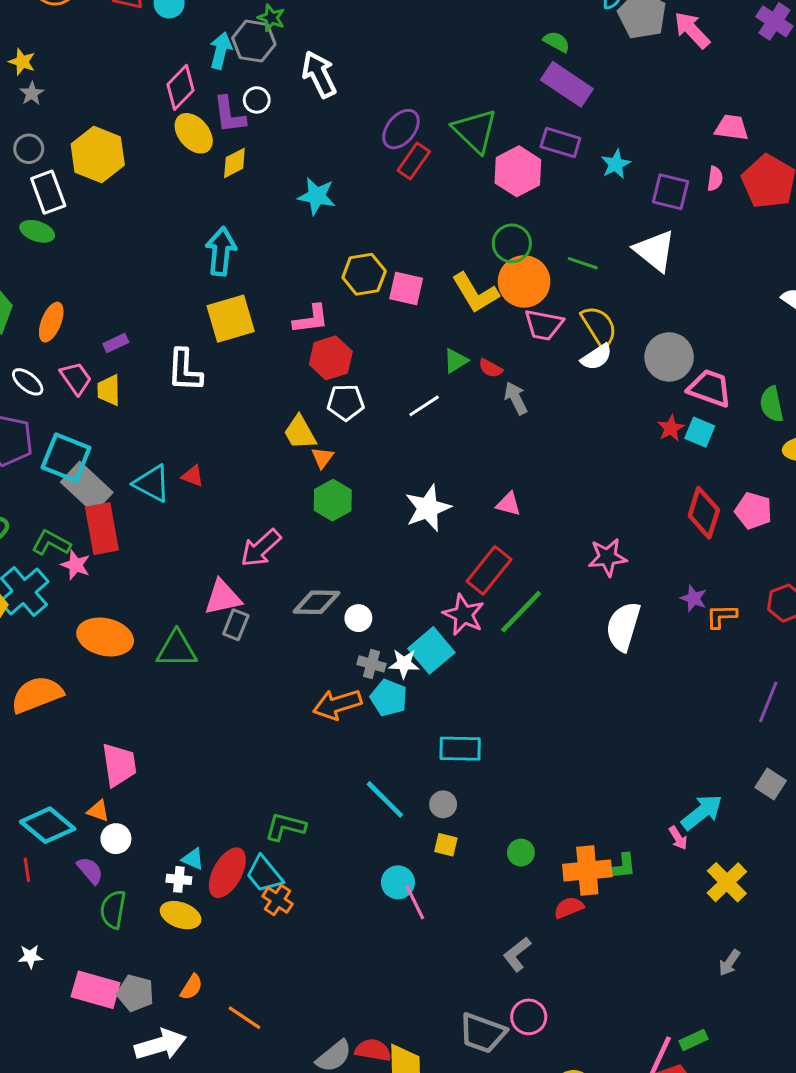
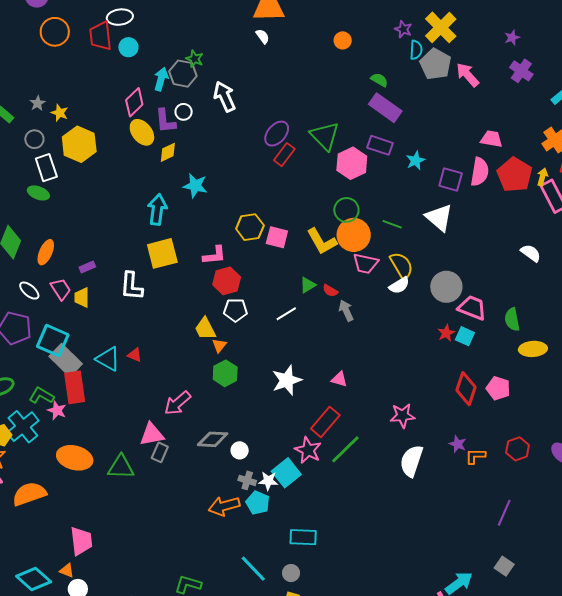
yellow star: (22, 62) -> (60, 113), moved
pink semicircle: (715, 179) -> (480, 172), size x1.8
cyan star: (317, 196) -> (195, 186), moved

